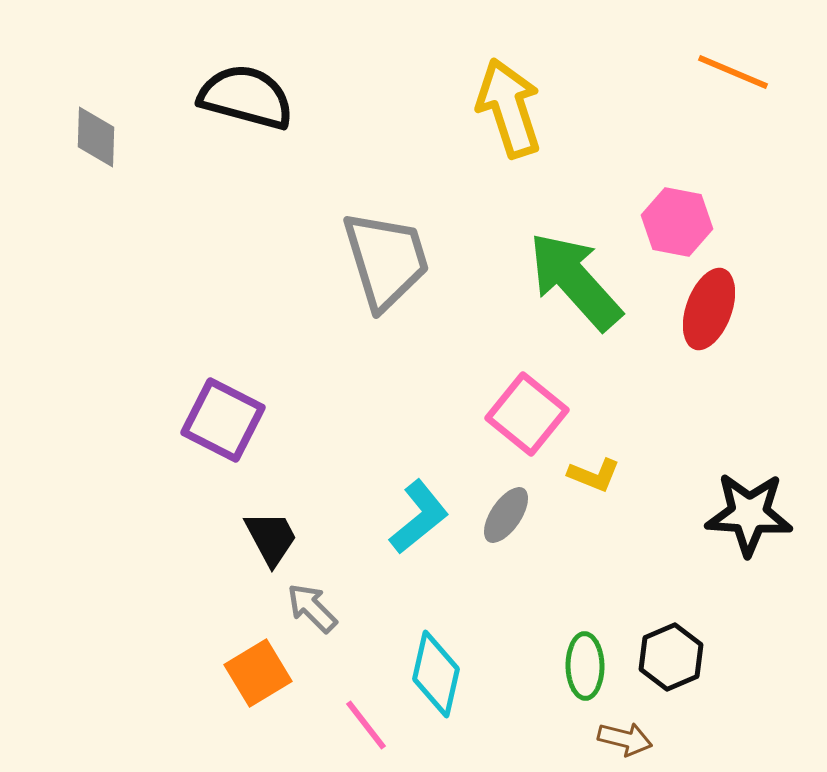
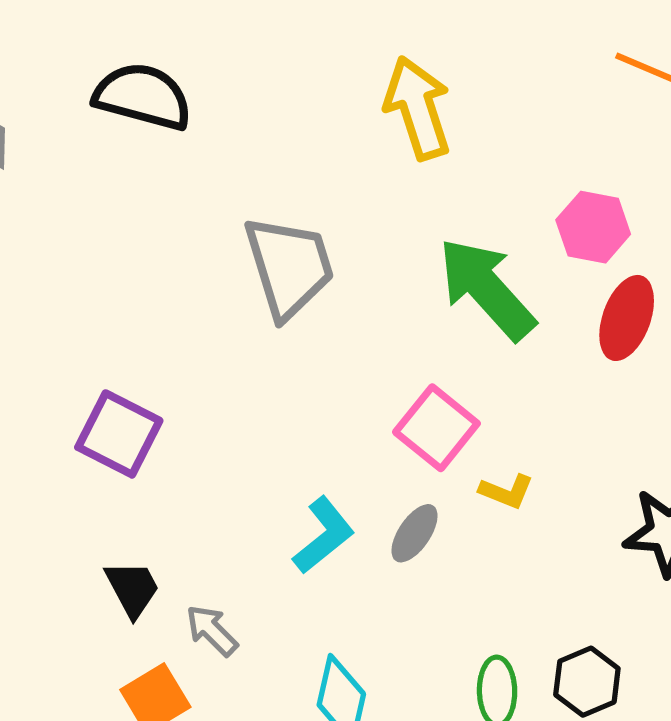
black trapezoid: (271, 538) -> (132, 589), moved

